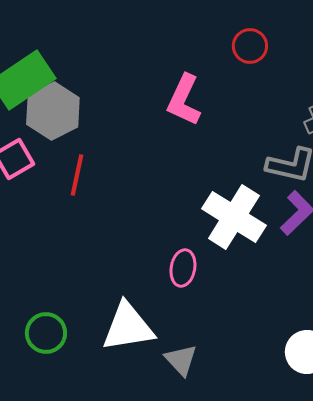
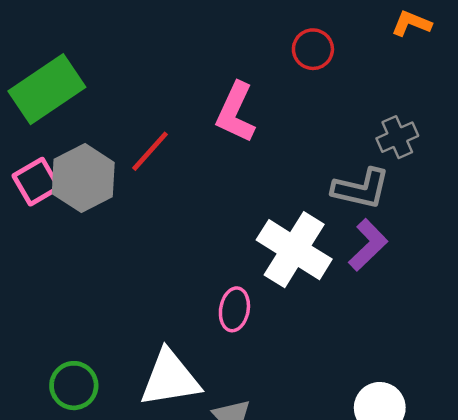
gray hexagon: (53, 111) -> (83, 178), moved
red line: (77, 175) -> (150, 151), moved, turned 30

